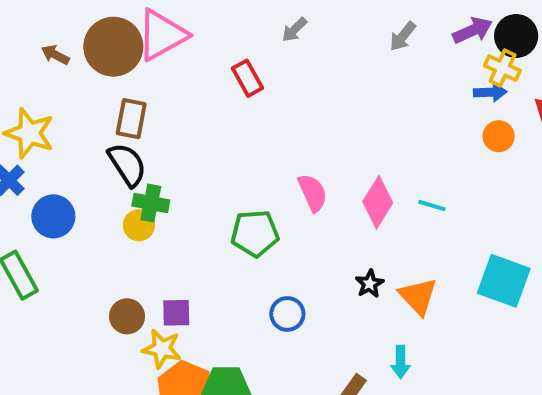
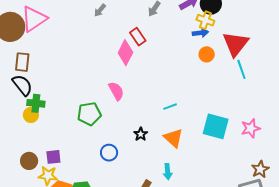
red rectangle: (248, 78) -> (138, 37), moved
pink diamond: (378, 202) -> (125, 53), moved
cyan line: (432, 206) -> (170, 107), moved, turned -32
black star: (370, 284) -> (141, 134), moved

